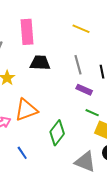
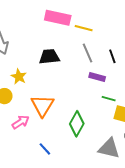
yellow line: (81, 29) -> (84, 28), moved
pink rectangle: (27, 32) -> (58, 18), moved, turned -65
orange triangle: (26, 110) -> (42, 106), turned -30

